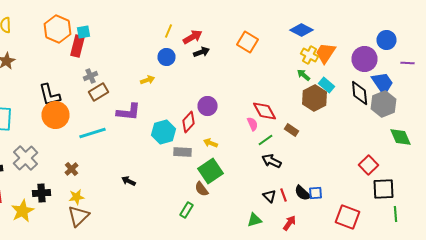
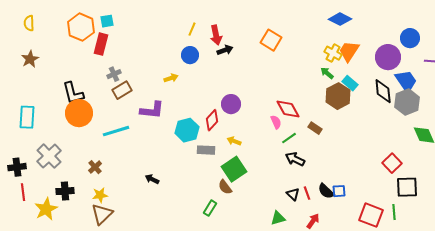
blue diamond: (302, 30) -> (340, 19), moved
cyan square: (84, 32) -> (107, 21), moved
red arrow: (192, 37) -> (216, 35), turned 108
green line: (396, 214) -> (394, 212), moved

